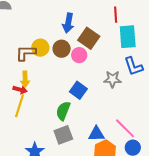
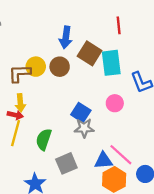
cyan rectangle: (128, 37) -> (111, 63), moved
pink circle: (79, 55) -> (115, 103), moved
gray star: (113, 79) -> (84, 128), moved
green semicircle: (63, 111) -> (44, 139), moved
pink line: (125, 128) -> (121, 155), moved

